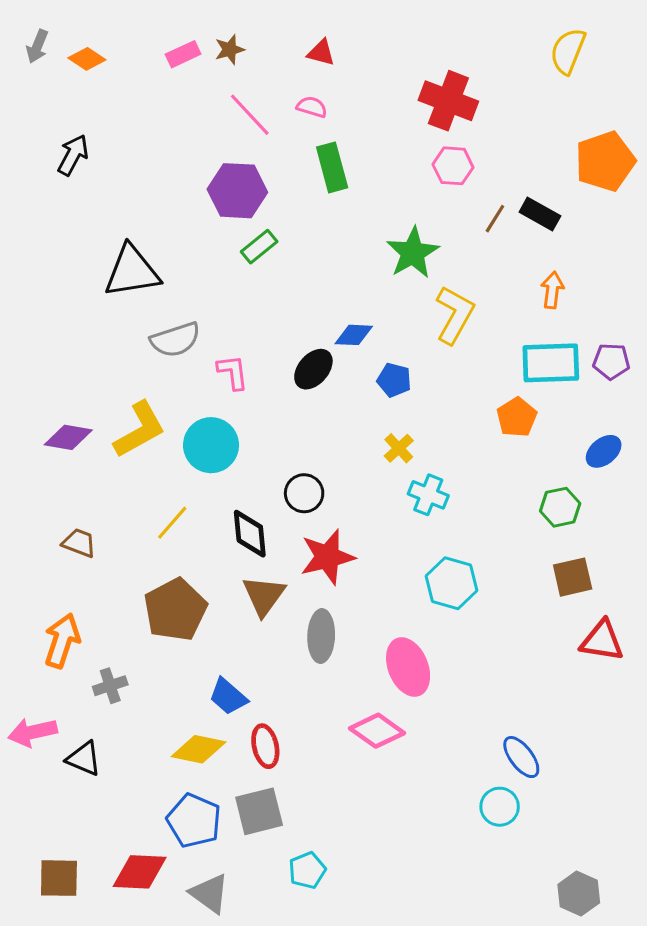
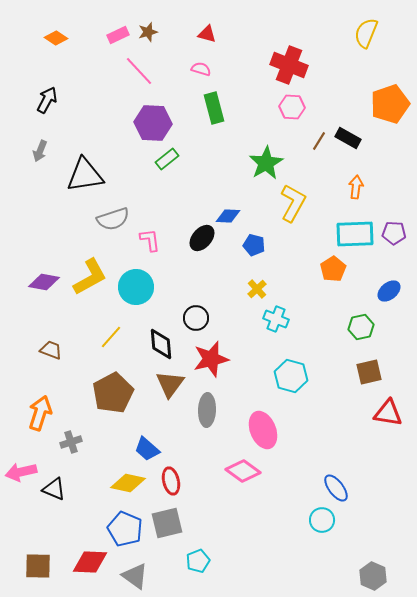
gray arrow: (37, 46) -> (40, 151), moved
pink line: (250, 115) -> (139, 71), moved

